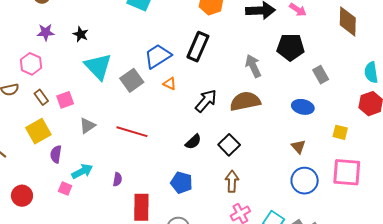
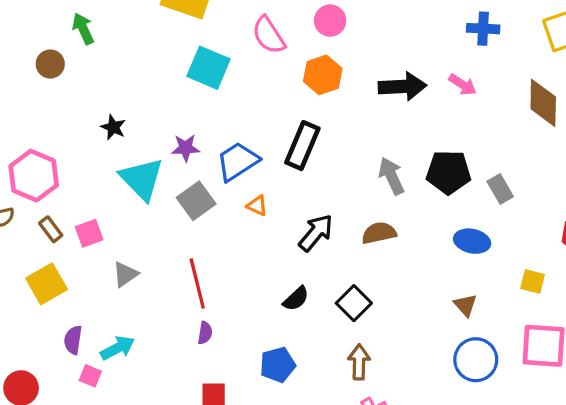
purple star: (46, 32) -> (186, 148), moved
black pentagon: (291, 47) -> (449, 172), moved
pink hexagon: (31, 64) -> (34, 176), size x1.4
brown semicircle: (245, 101) -> (379, 233), size x0.7
red line: (132, 132) -> (197, 283), turned 60
purple semicircle: (56, 154) -> (73, 340), moved
purple semicircle: (117, 179) -> (205, 333), moved
blue pentagon: (181, 183) -> (278, 365), turned -30

